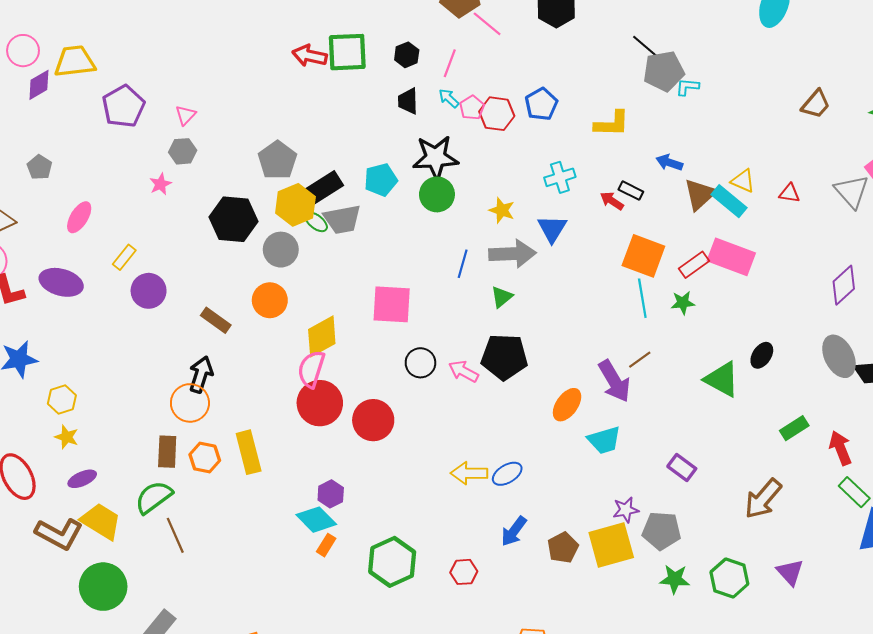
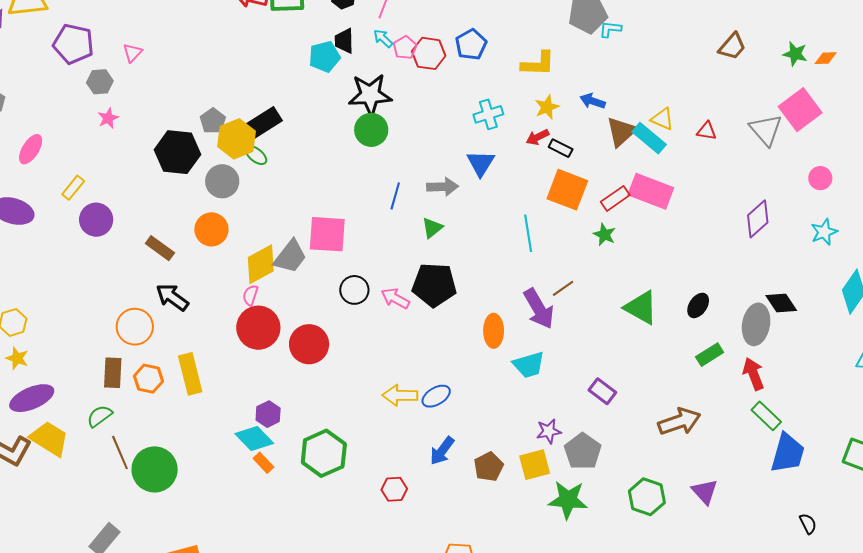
purple pentagon: (123, 106) -> (73, 44), turned -30
gray hexagon: (183, 151) -> (100, 82), moved
gray pentagon: (277, 160) -> (213, 121), moved, size x0.7
cyan pentagon: (381, 180) -> (325, 57), moved
black rectangle: (631, 191) -> (561, 148), moved
red arrow: (612, 201) -> (538, 137), turned -60
yellow star: (502, 210) -> (547, 107), moved, turned 30
gray trapezoid: (342, 219) -> (290, 257), moved, turned -42
gray arrow: (512, 254) -> (443, 187), size x0.7
cyan line: (642, 298) -> (528, 233), moved
green star: (683, 303) -> (604, 235), turned 30
black ellipse: (762, 355) -> (698, 305), moved
gray ellipse: (839, 356) -> (756, 324), moved, turned 36
pink semicircle: (311, 369) -> (250, 295), size x0.6
black arrow: (201, 374) -> (172, 297), moved, turned -72
orange ellipse: (567, 405) -> (494, 331), turned -36
purple ellipse: (82, 479) -> (32, 398), size x1.6
green semicircle: (154, 497) -> (100, 416), size x0.7
brown arrow: (763, 499) -> (679, 422), turned -150
gray pentagon: (662, 531) -> (583, 451), turned 30
orange rectangle: (326, 545) -> (263, 463), turned -75
yellow square: (611, 545) -> (535, 465), size x0.7
green hexagon: (392, 562) -> (324, 453), moved
green star: (675, 579) -> (568, 500), moved, size x1.4
green circle: (103, 587) -> (155, 469), moved

